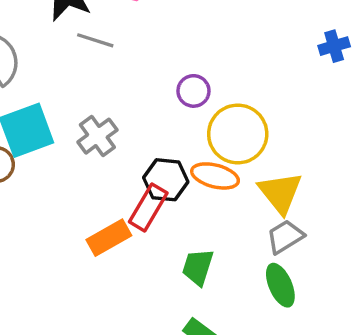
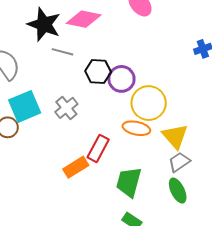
purple circle: (193, 91) -> (121, 79), size x1.4
black hexagon: (166, 180) -> (98, 72), moved
green trapezoid: (198, 267) -> (129, 182), size x1.4

